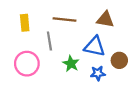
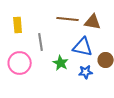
brown line: (65, 20) -> (68, 19), moved

